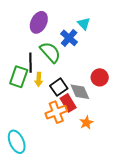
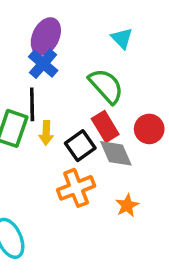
blue cross: (69, 38) -> (43, 64), moved
green semicircle: (50, 52) -> (106, 86), moved
red rectangle: (68, 103) -> (105, 126), moved

